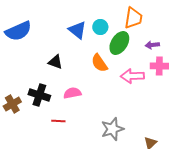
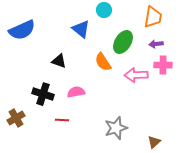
orange trapezoid: (133, 18) -> (153, 17), moved
cyan circle: (100, 27) -> (104, 10), moved
brown cross: (12, 104) -> (16, 118), moved

